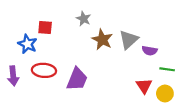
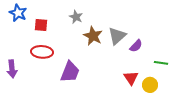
blue star: (27, 44) -> (18, 13), moved
purple semicircle: (150, 51) -> (136, 46), turned -56
green line: (167, 69) -> (161, 63), moved
red ellipse: (44, 70) -> (42, 52), moved

